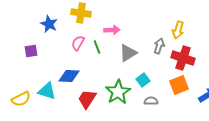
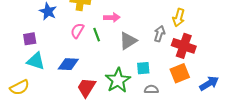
cyan square: (143, 80) -> (143, 68), turned 32
cyan triangle: (47, 91) -> (36, 61), moved

